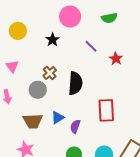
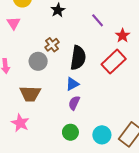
pink triangle: (12, 66) -> (14, 23), moved
red rectangle: (106, 110) -> (114, 62), moved, turned 45
blue triangle: (58, 118) -> (72, 84), moved

